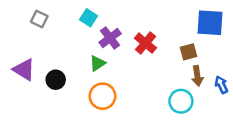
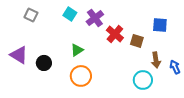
blue square: (210, 23) -> (160, 25), moved, size x0.7
purple cross: (110, 38) -> (95, 18), moved
brown square: (188, 52) -> (137, 41), moved, turned 32

